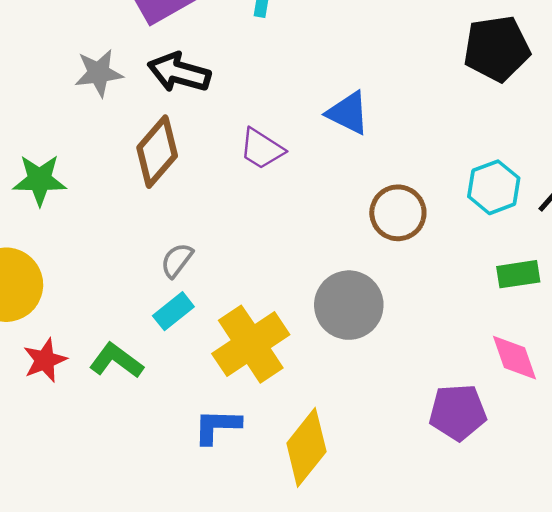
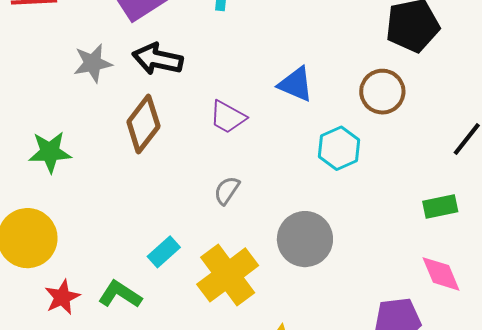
cyan hexagon: (494, 187) -> (339, 148), moved
brown circle: (398, 213) -> (382, 92), moved
gray semicircle: (177, 260) -> (227, 190), moved

